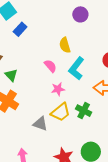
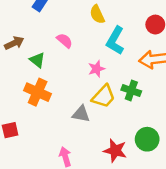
pink semicircle: (50, 66) -> (65, 41), moved

